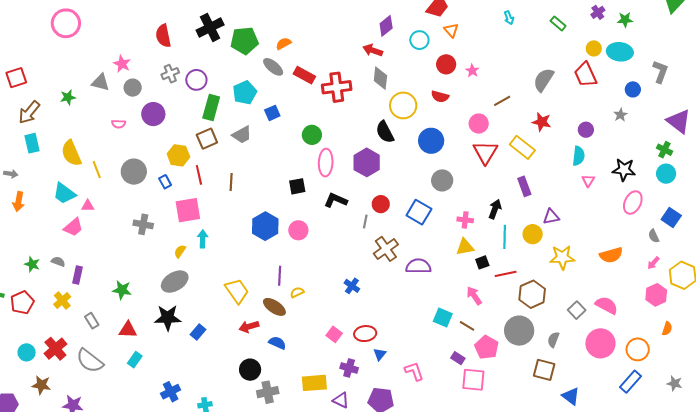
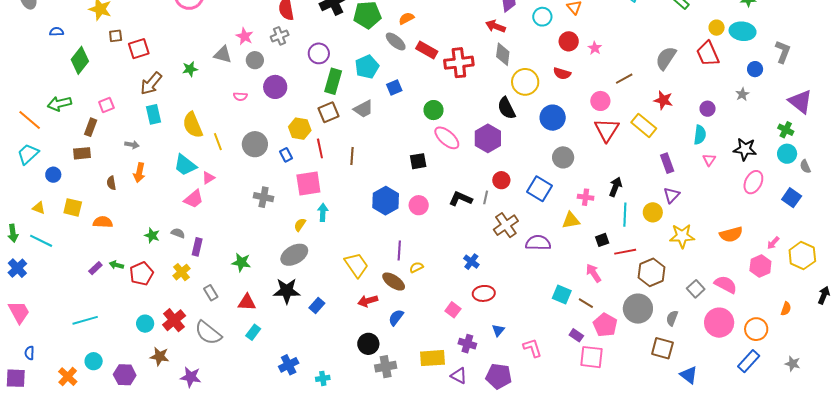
gray cross: (170, 74) -> (280, 36), moved
pink ellipse: (326, 163) -> (447, 138), turned -52
purple rectangle: (524, 186) -> (667, 163), moved
black L-shape: (336, 200) -> (461, 199), moved
pink triangle: (88, 206) -> (208, 178), turned -32
purple triangle: (551, 217) -> (672, 195), turned -36
gray semicircle: (654, 236) -> (805, 166), moved
yellow triangle: (465, 247) -> (571, 220), moved
pink hexagon: (656, 295) -> (760, 266), moved
red ellipse: (365, 334) -> (484, 293), moved
blue semicircle: (277, 343) -> (396, 317), turned -78

